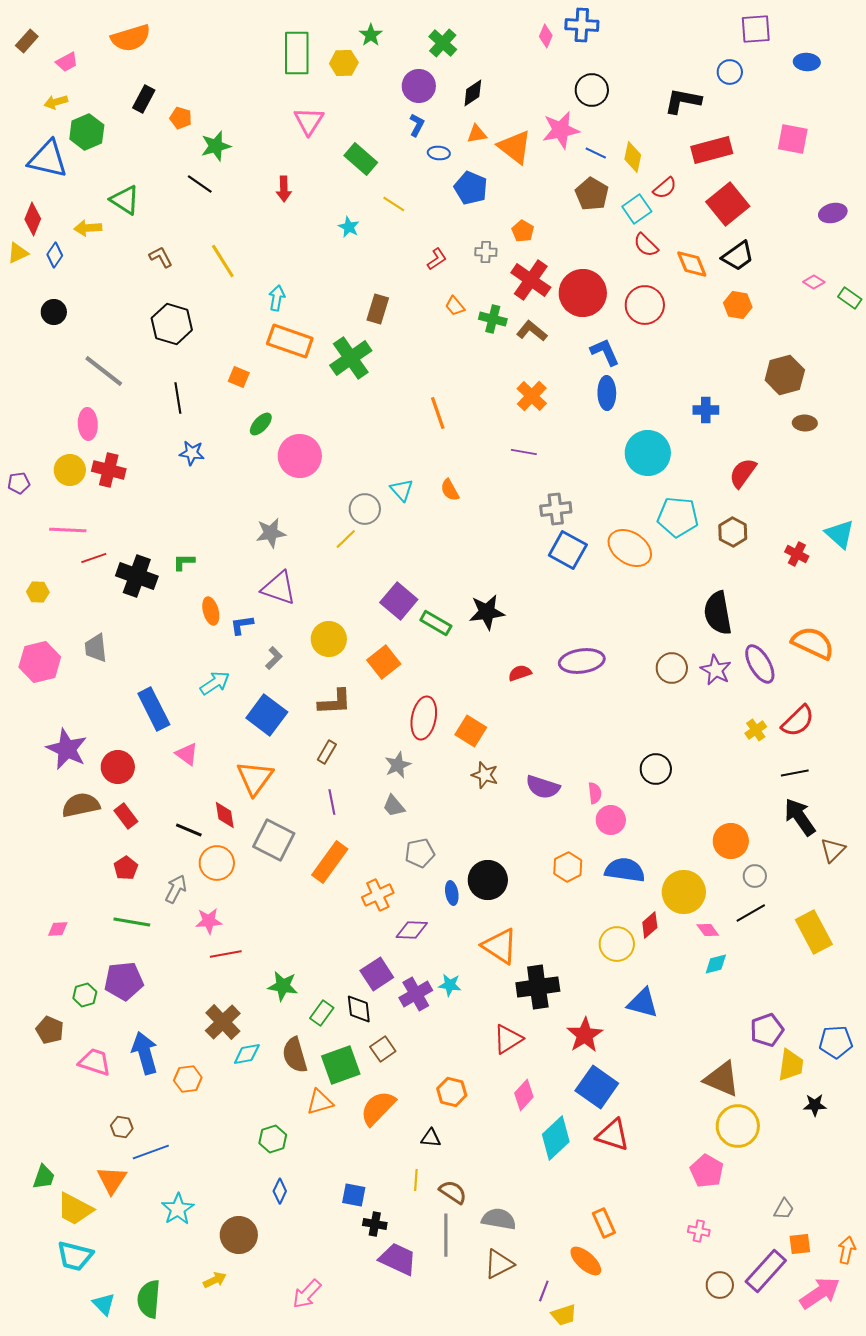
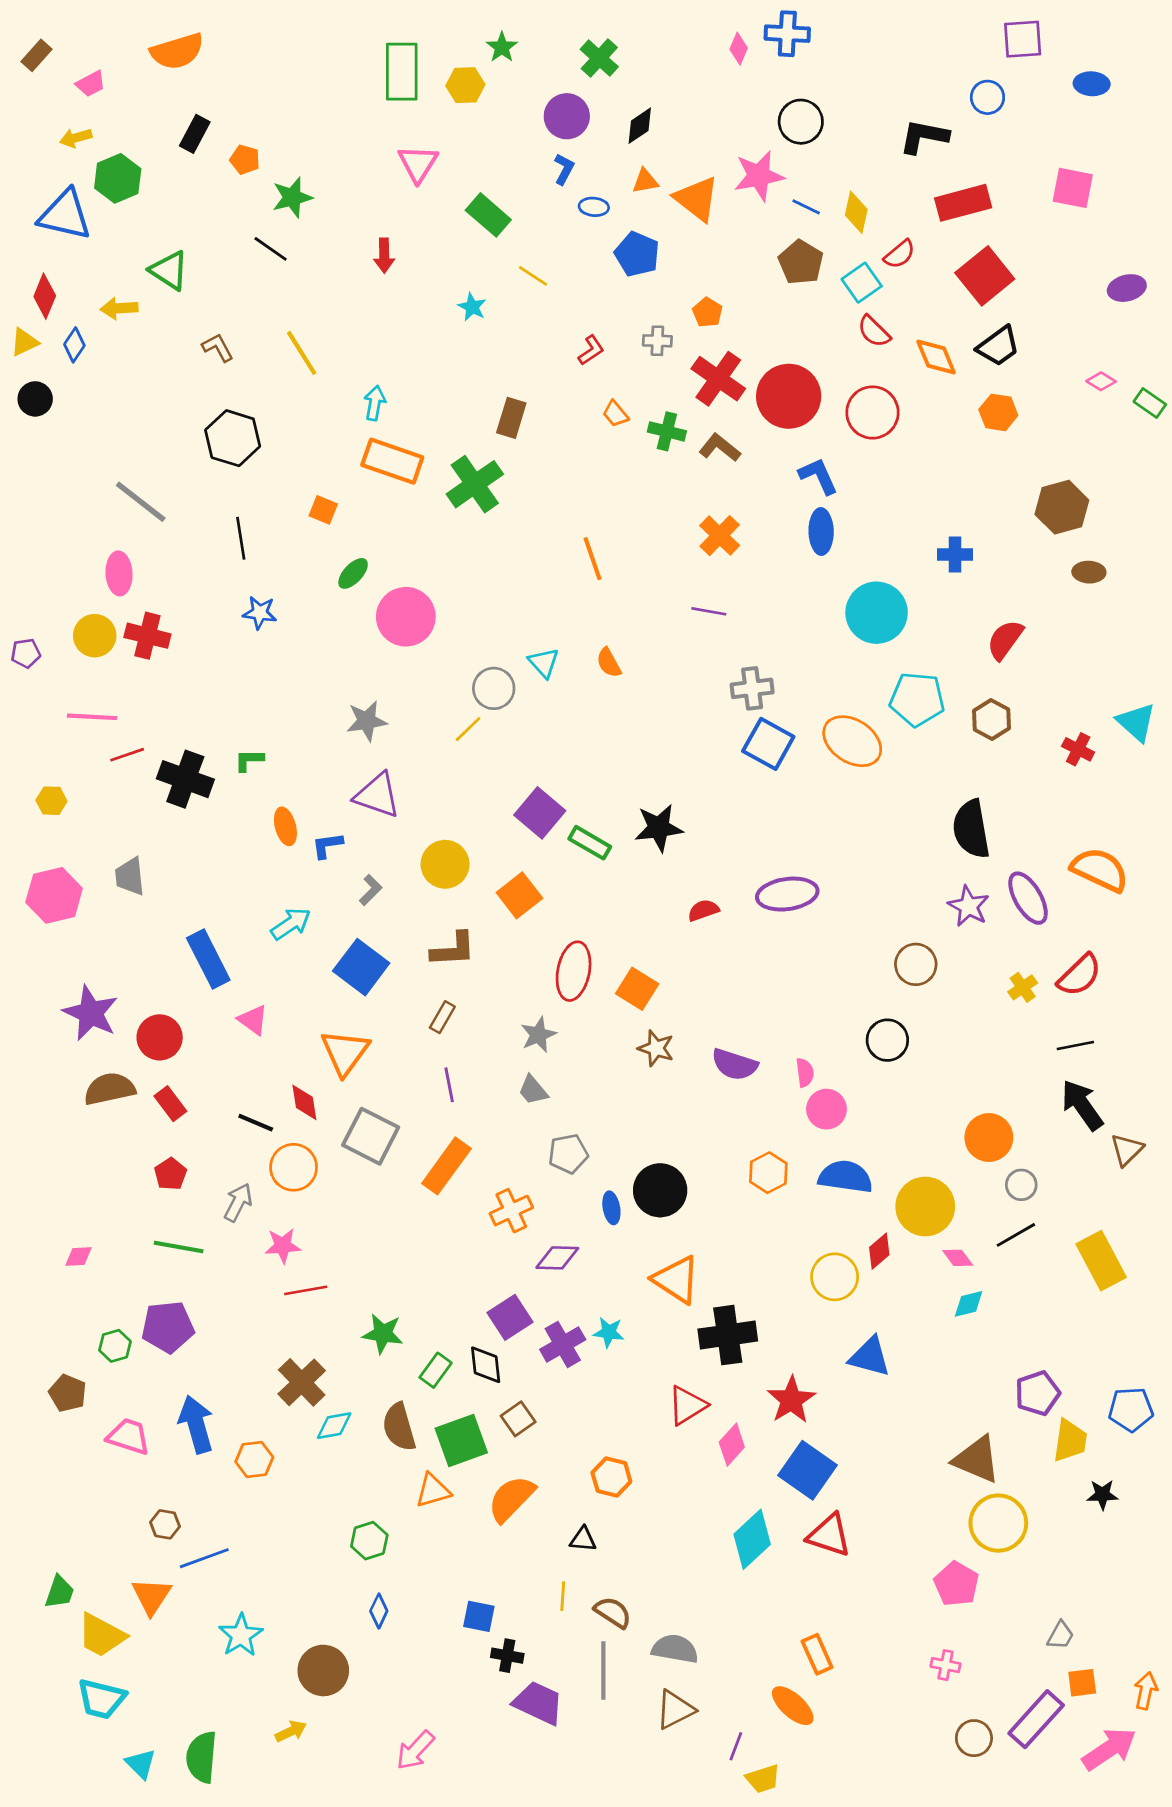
black circle: (54, 312) -> (35, 399), moved
brown circle: (672, 668) -> (916, 964), moved
pink diamond: (524, 1095) -> (732, 1445), moved

